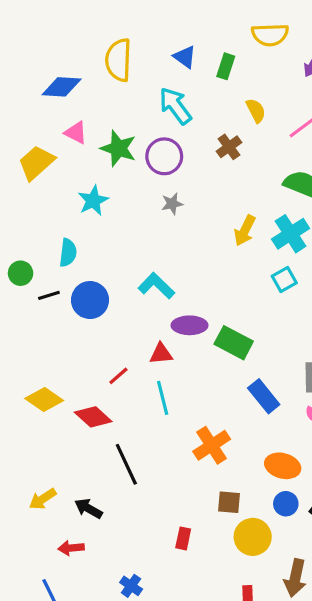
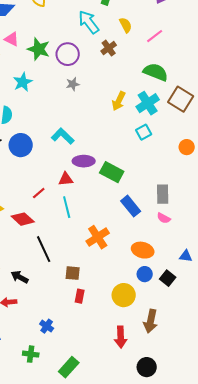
cyan arrow: (175, 106) -> (89, 22), moved
brown square: (229, 502) -> (73, 273), moved

